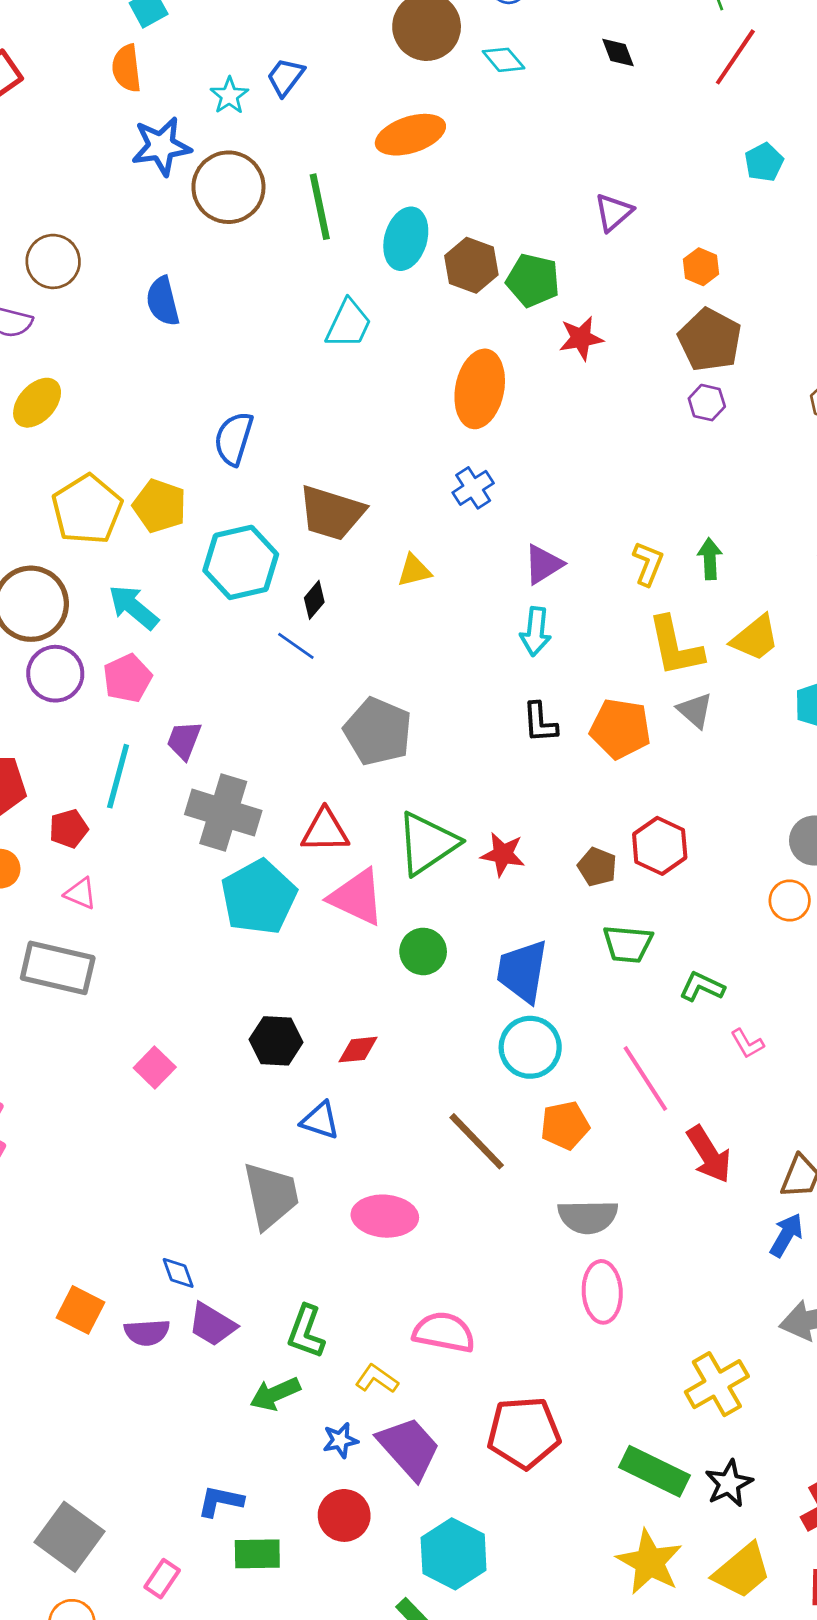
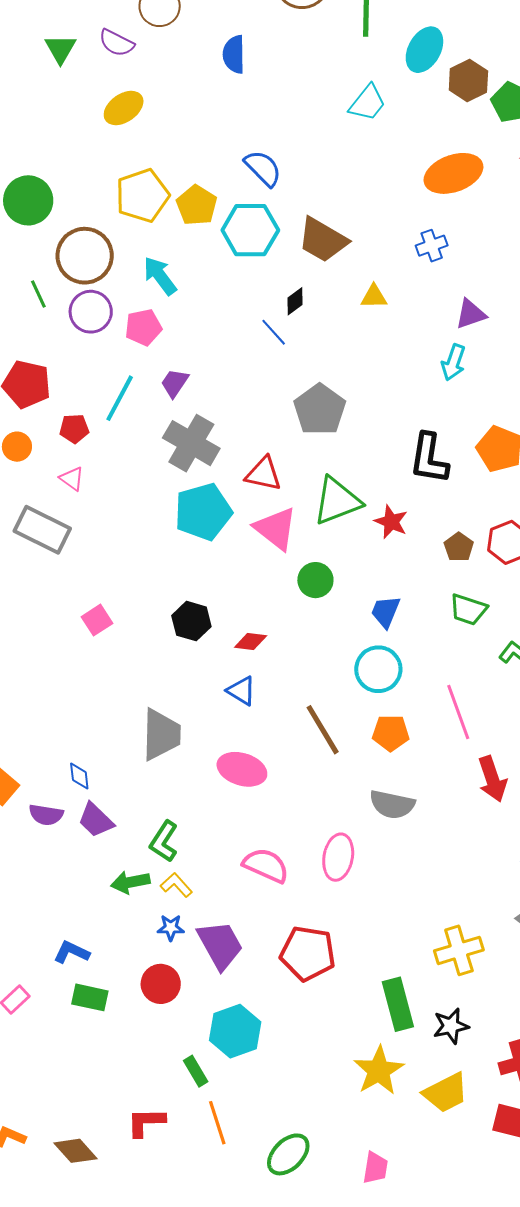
orange ellipse: (480, 389) -> (453, 173), turned 46
blue semicircle: (234, 439) -> (263, 168), turned 105
cyan hexagon: (241, 562) -> (250, 230), moved
black L-shape: (540, 722) -> (429, 458), moved, size x1.6
blue trapezoid: (522, 971) -> (386, 612), size x0.7
blue triangle: (320, 1120) -> (241, 691), moved
pink ellipse: (602, 1292) -> (338, 857), moved
yellow L-shape: (377, 1379) -> (176, 885), moved
green rectangle: (654, 1471) -> (398, 1004), turned 36

